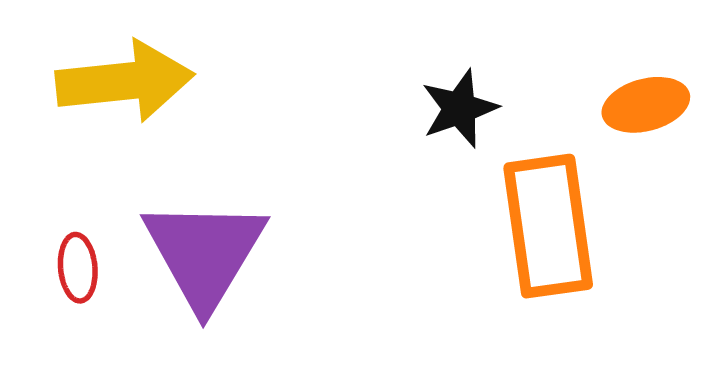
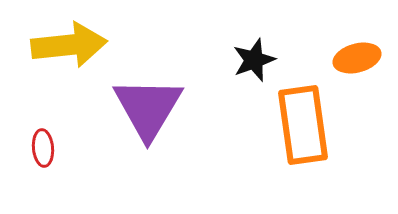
purple triangle: (204, 253) -> (148, 108), moved

